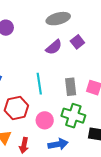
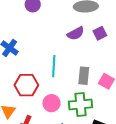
green cross: (73, 116) -> (81, 104), turned -35

